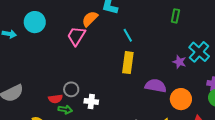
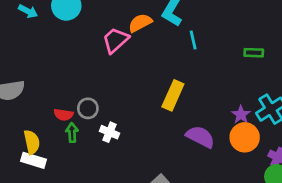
green rectangle: (175, 16) -> (254, 53), turned 64
cyan line: (128, 35) -> (193, 40), moved
orange circle: (181, 99) -> (245, 137), moved
green arrow: (65, 109) -> (72, 132), turned -120

